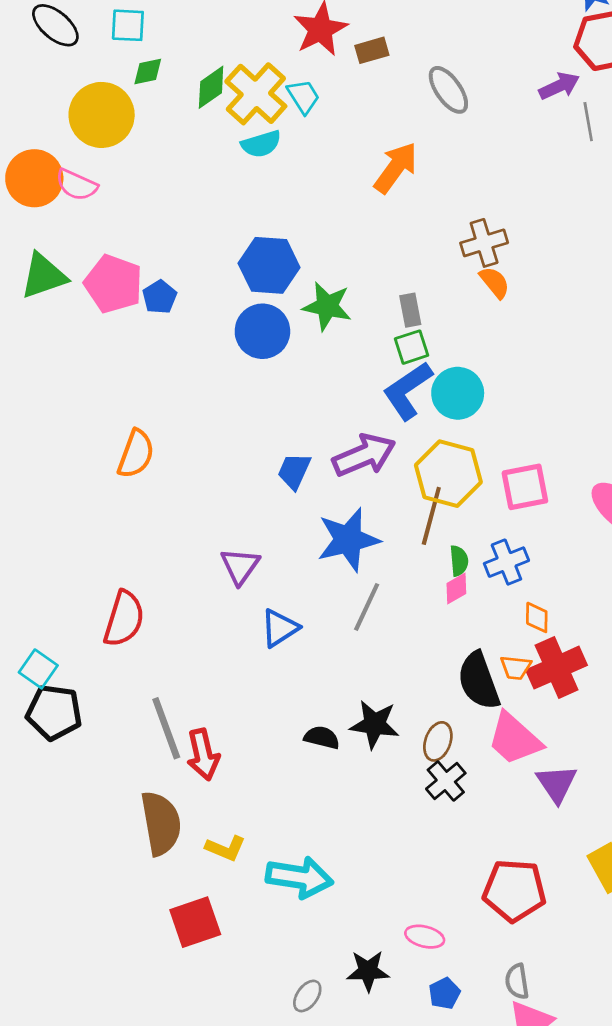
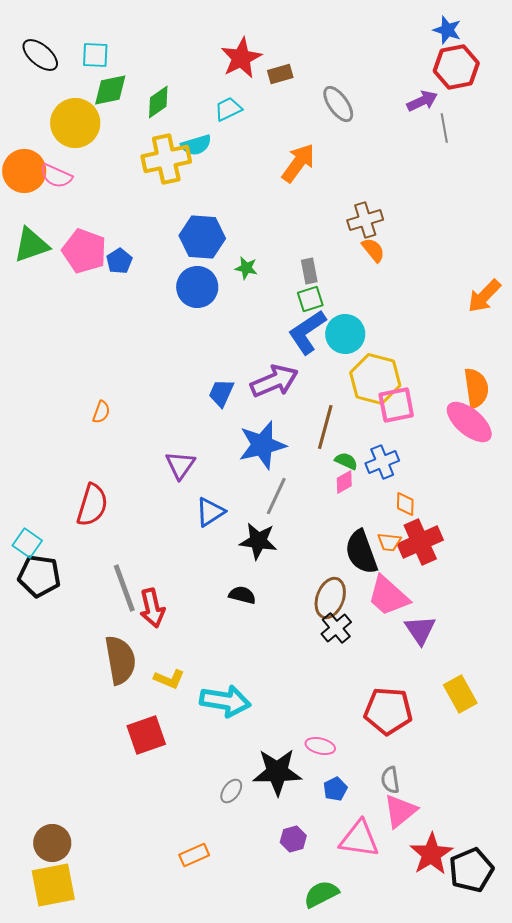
green diamond: (148, 71) -> (110, 90), size x1.5
yellow cross: (256, 94) -> (166, 159), moved, turned 36
cyan trapezoid: (303, 96) -> (228, 109), turned -84
green star: (327, 306) -> (246, 268), size x0.6
orange semicircle: (136, 454) -> (101, 412), moved, size x0.6
yellow hexagon: (448, 474) -> (375, 379), moved
green semicircle: (459, 561) -> (346, 461), turned -60
black star: (375, 724) -> (258, 541), moved
brown ellipse: (438, 741) -> (330, 598), size x1.4
black star: (368, 971) -> (277, 772), size x1.5

